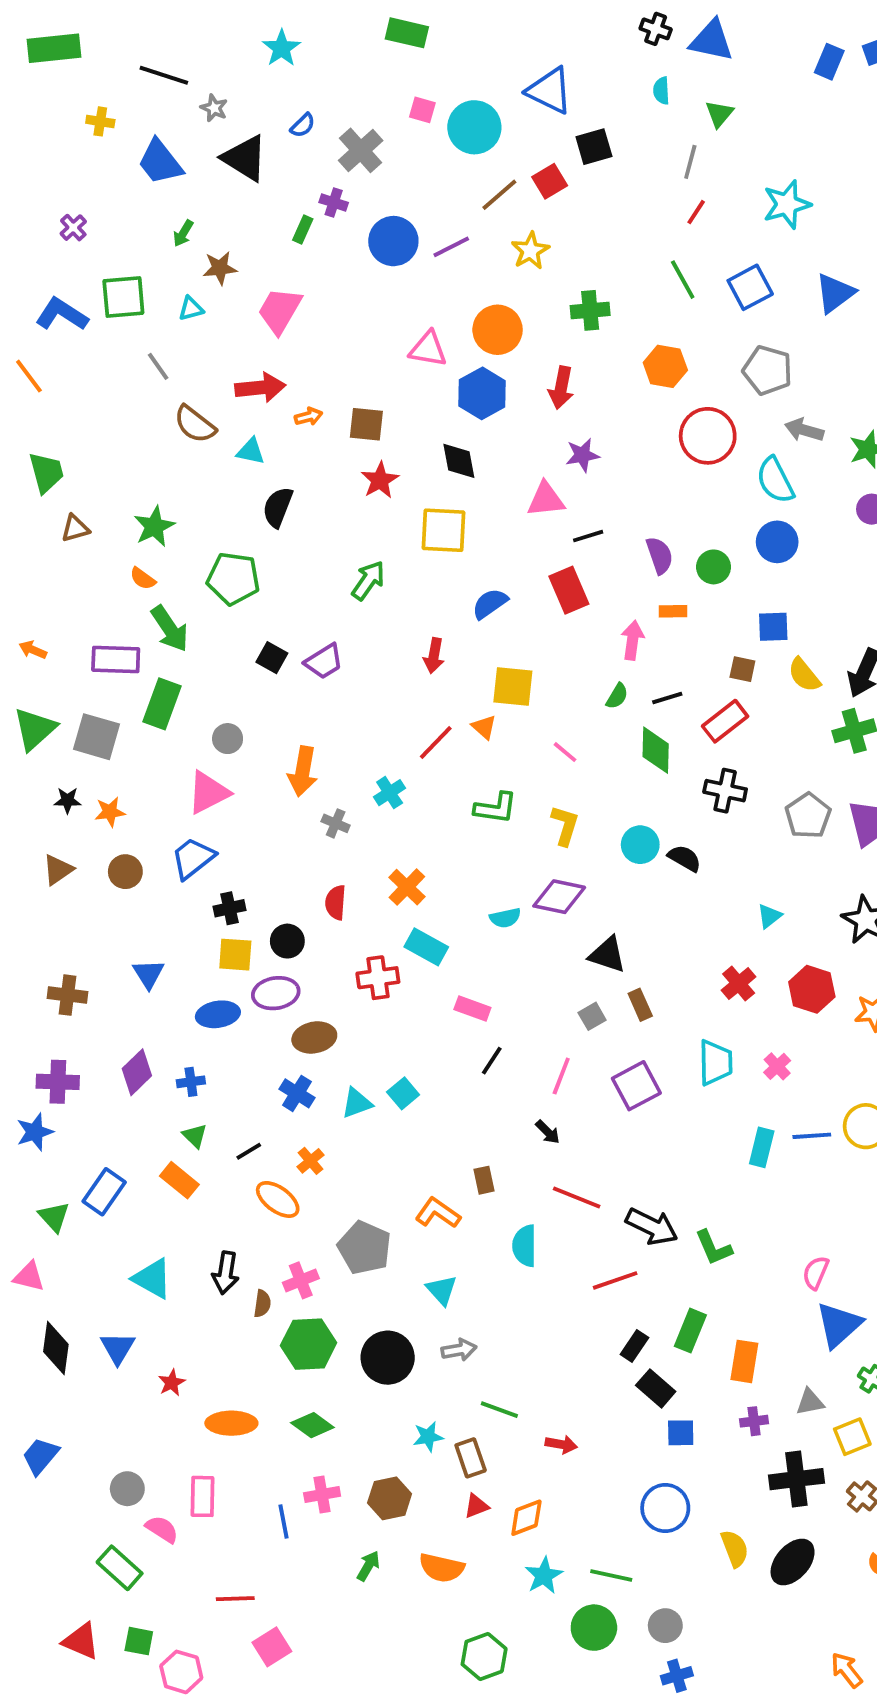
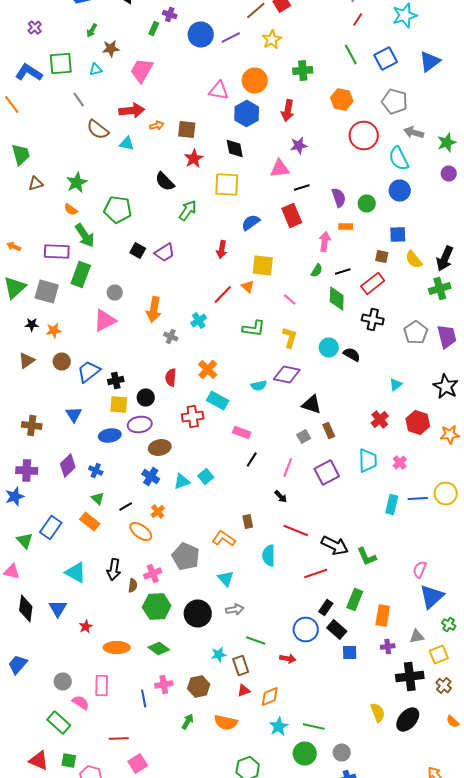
black semicircle: (278, 507) -> (165, 182), moved, turned -65
blue trapezoid: (193, 858) -> (89, 372), moved
blue cross: (191, 1082) -> (96, 470), turned 32
blue circle: (665, 1508) -> (306, 630), moved

